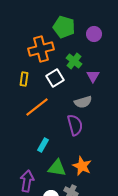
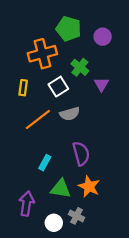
gray semicircle: (83, 102) -> (70, 114), moved
purple semicircle: (75, 125) -> (81, 154), moved

